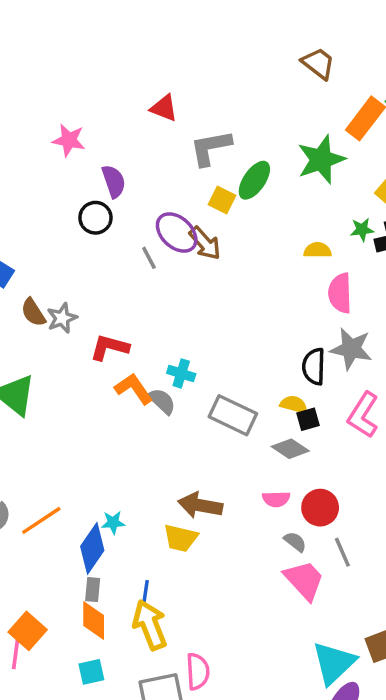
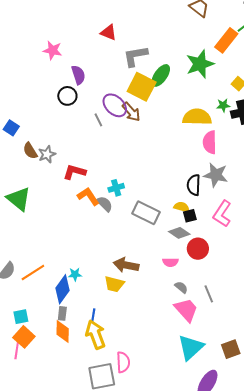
yellow square: (222, 200) -> (142, 87), size x1.8
yellow semicircle: (318, 250) -> (197, 117), size x1.8
cyan cross: (181, 373) -> (116, 188), turned -35
red circle: (320, 508) -> (198, 249), moved
cyan triangle: (334, 663) -> (191, 347), moved
cyan square: (91, 672) -> (21, 317), moved

